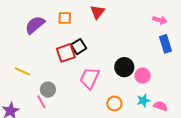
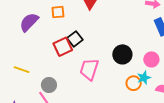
pink circle: (143, 76) -> (151, 59), moved
cyan star: (143, 101) -> (144, 78), moved
orange circle: (114, 103) -> (134, 83), moved

